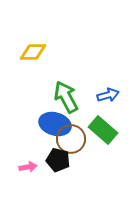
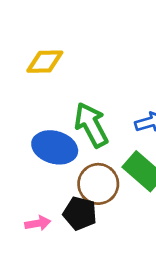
blue ellipse: (55, 124) -> (55, 147), moved

